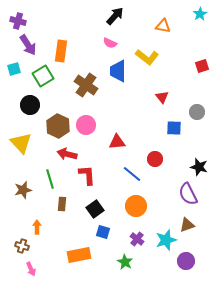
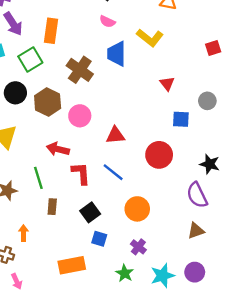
brown hexagon: (58, 126) -> (48, 102), moved
red circle: (155, 159) -> (159, 155), size x1.5
blue line: (132, 174) -> (113, 172), moved
cyan star: (166, 240) -> (163, 276), moved

